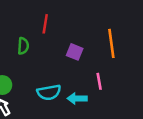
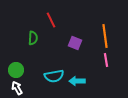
red line: (45, 24) -> (51, 20), turned -35
pink line: (99, 81) -> (106, 60), moved

